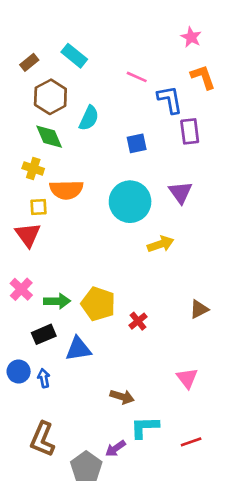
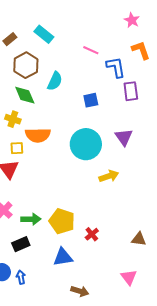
brown triangle: (199, 309) -> (139, 239), moved, turned 35
blue triangle: (78, 349) -> (63, 257), moved

